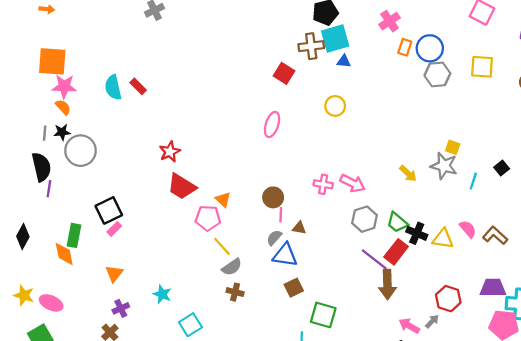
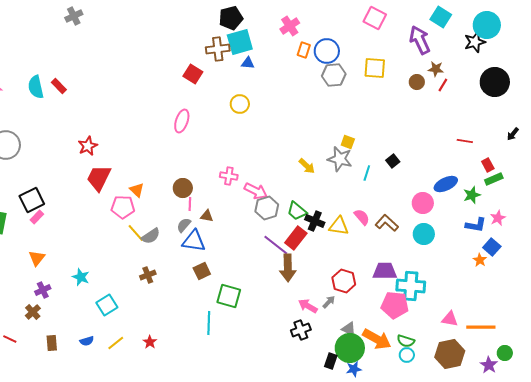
pink arrow: (353, 183) -> (256, 191), moved
red trapezoid: (182, 187) -> (99, 178), turned 84
gray semicircle: (232, 267) -> (151, 236), moved
brown cross: (235, 292) -> (148, 275), turned -35

